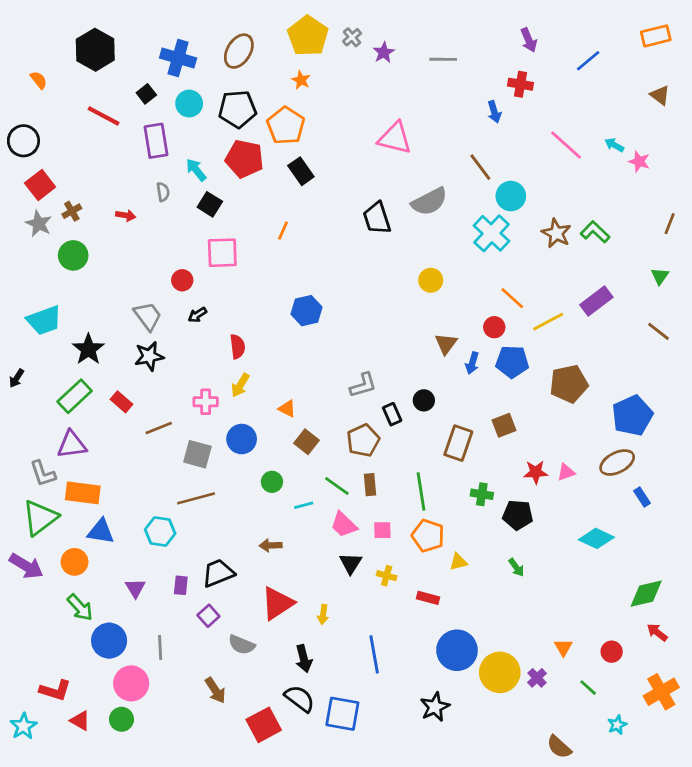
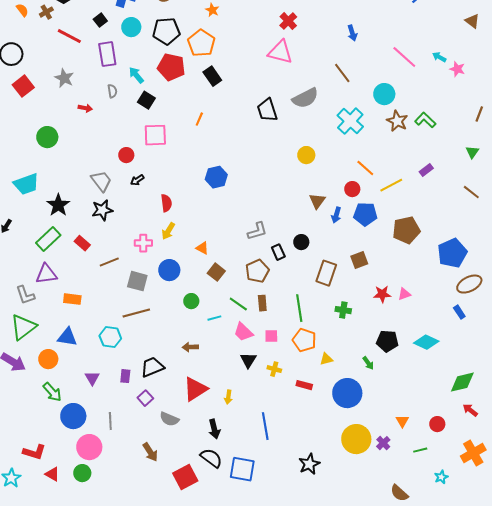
red cross: (520, 84) -> (288, 21), moved, turned 36
cyan circle: (511, 196) -> (384, 94), moved
brown cross: (72, 211) -> (46, 12), moved
gray star: (39, 224) -> (64, 78), moved
purple rectangle: (596, 301) -> (426, 170), size x0.6
brown ellipse: (617, 462) -> (469, 284), moved
orange rectangle: (83, 493) -> (72, 299), moved, size x0.7
black pentagon: (518, 515) -> (387, 341), moved
blue circle: (457, 650) -> (347, 393), moved
green line: (588, 688) -> (420, 450), turned -56

